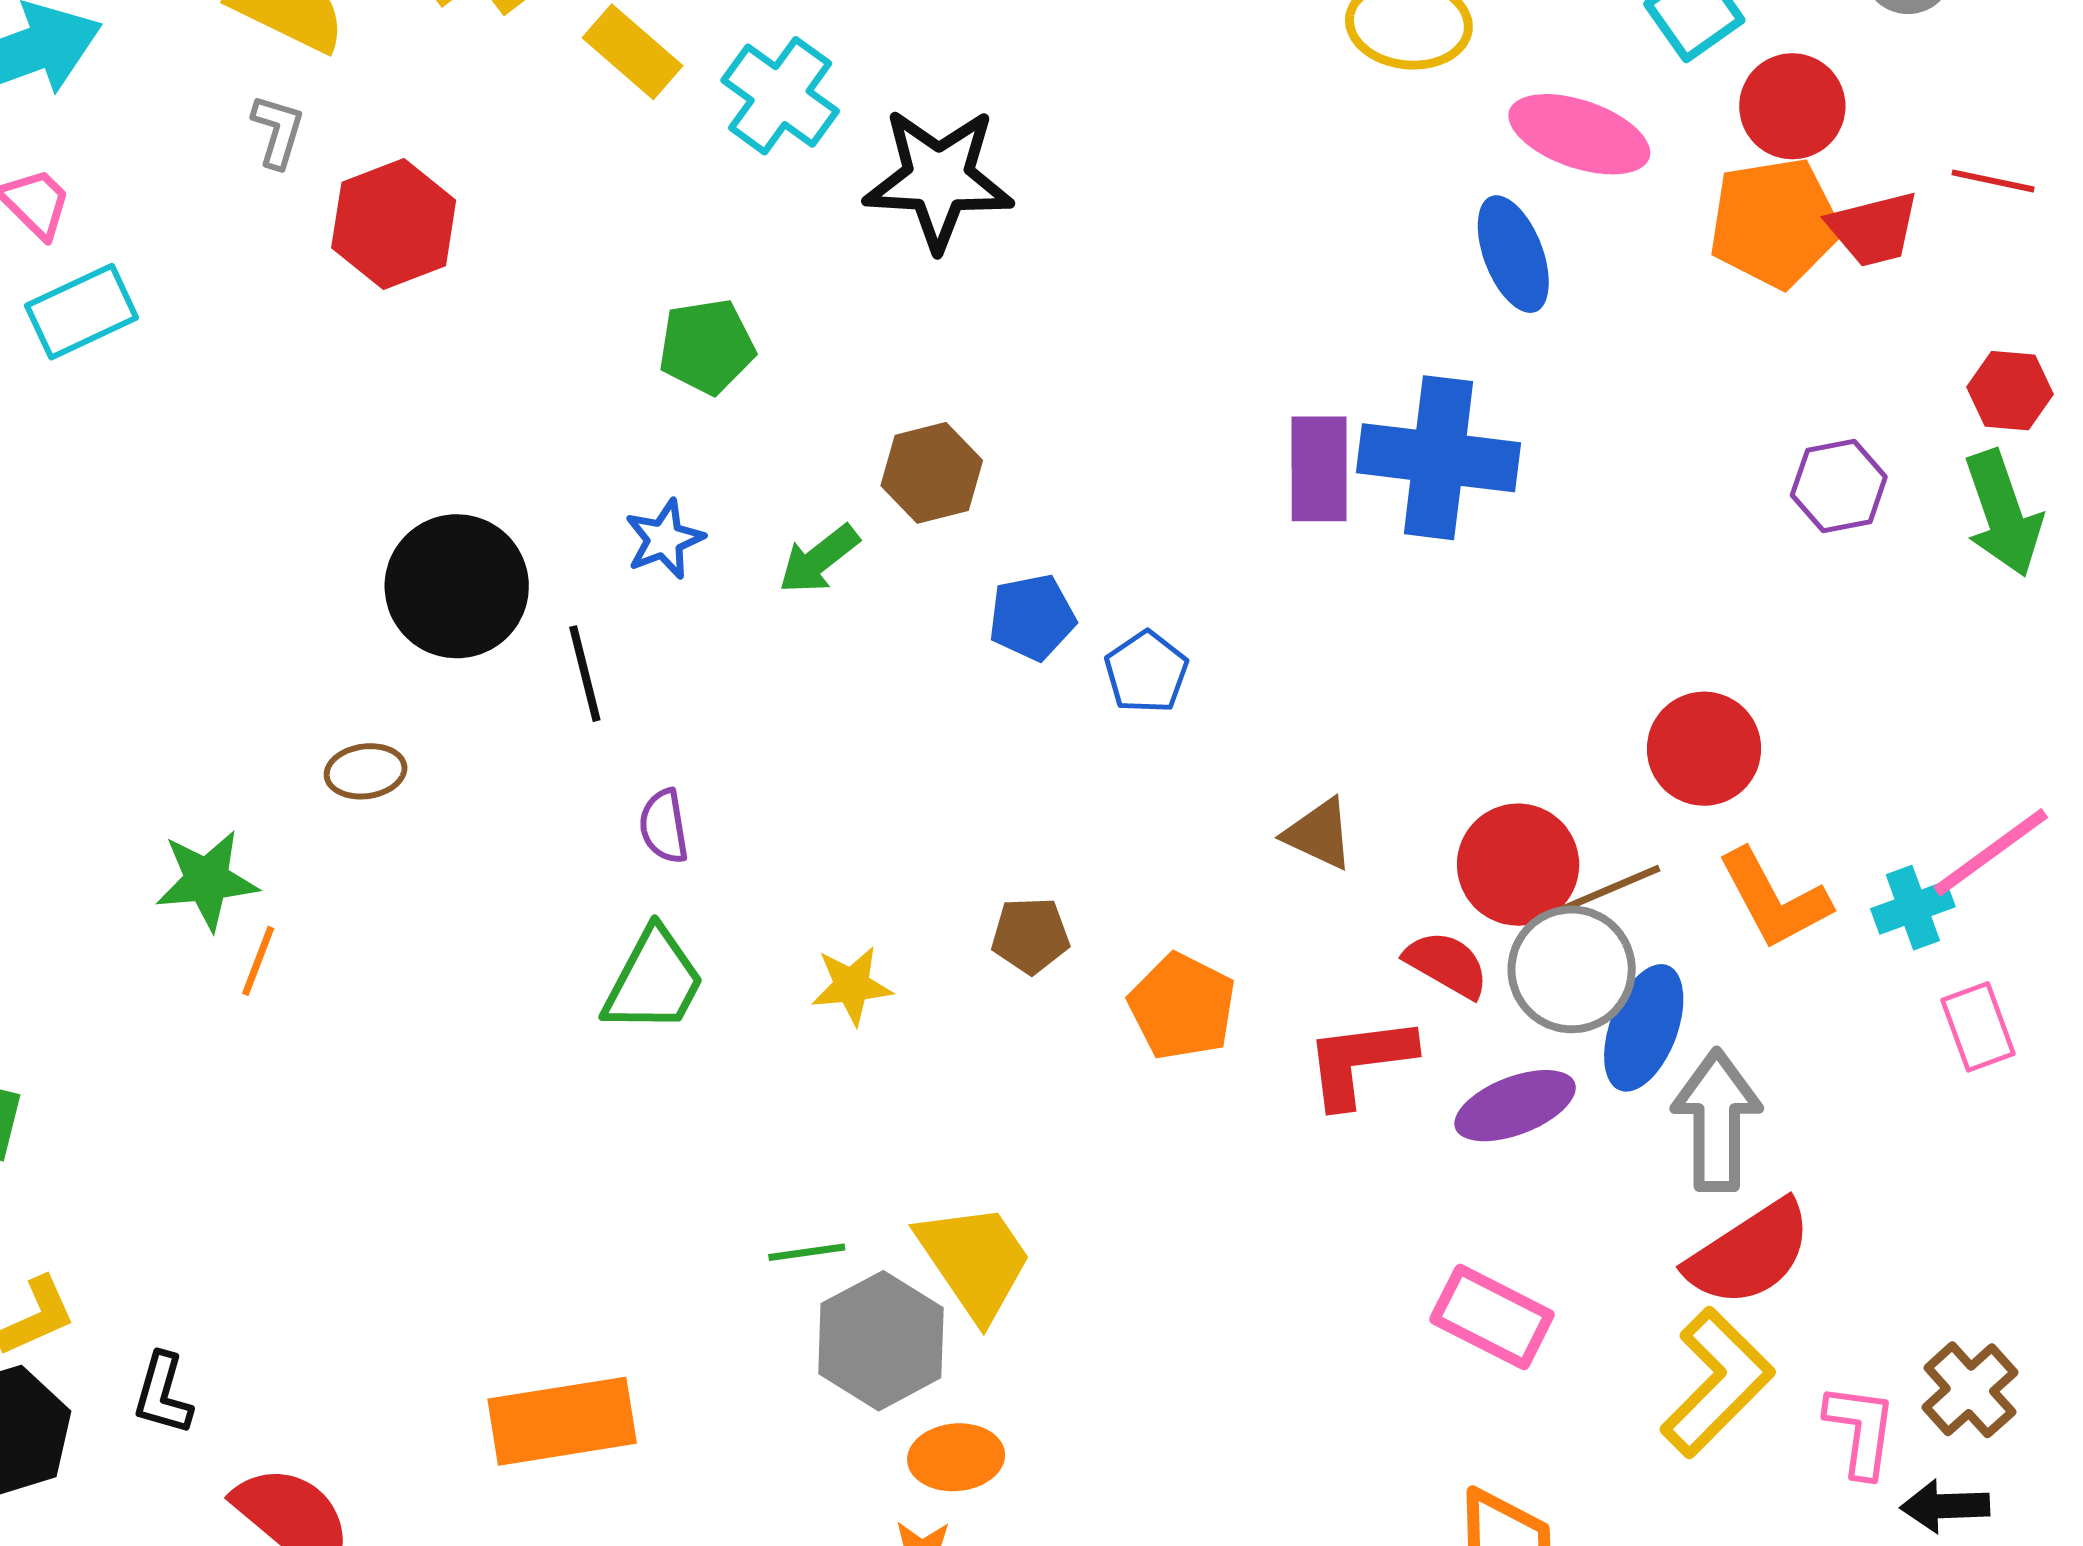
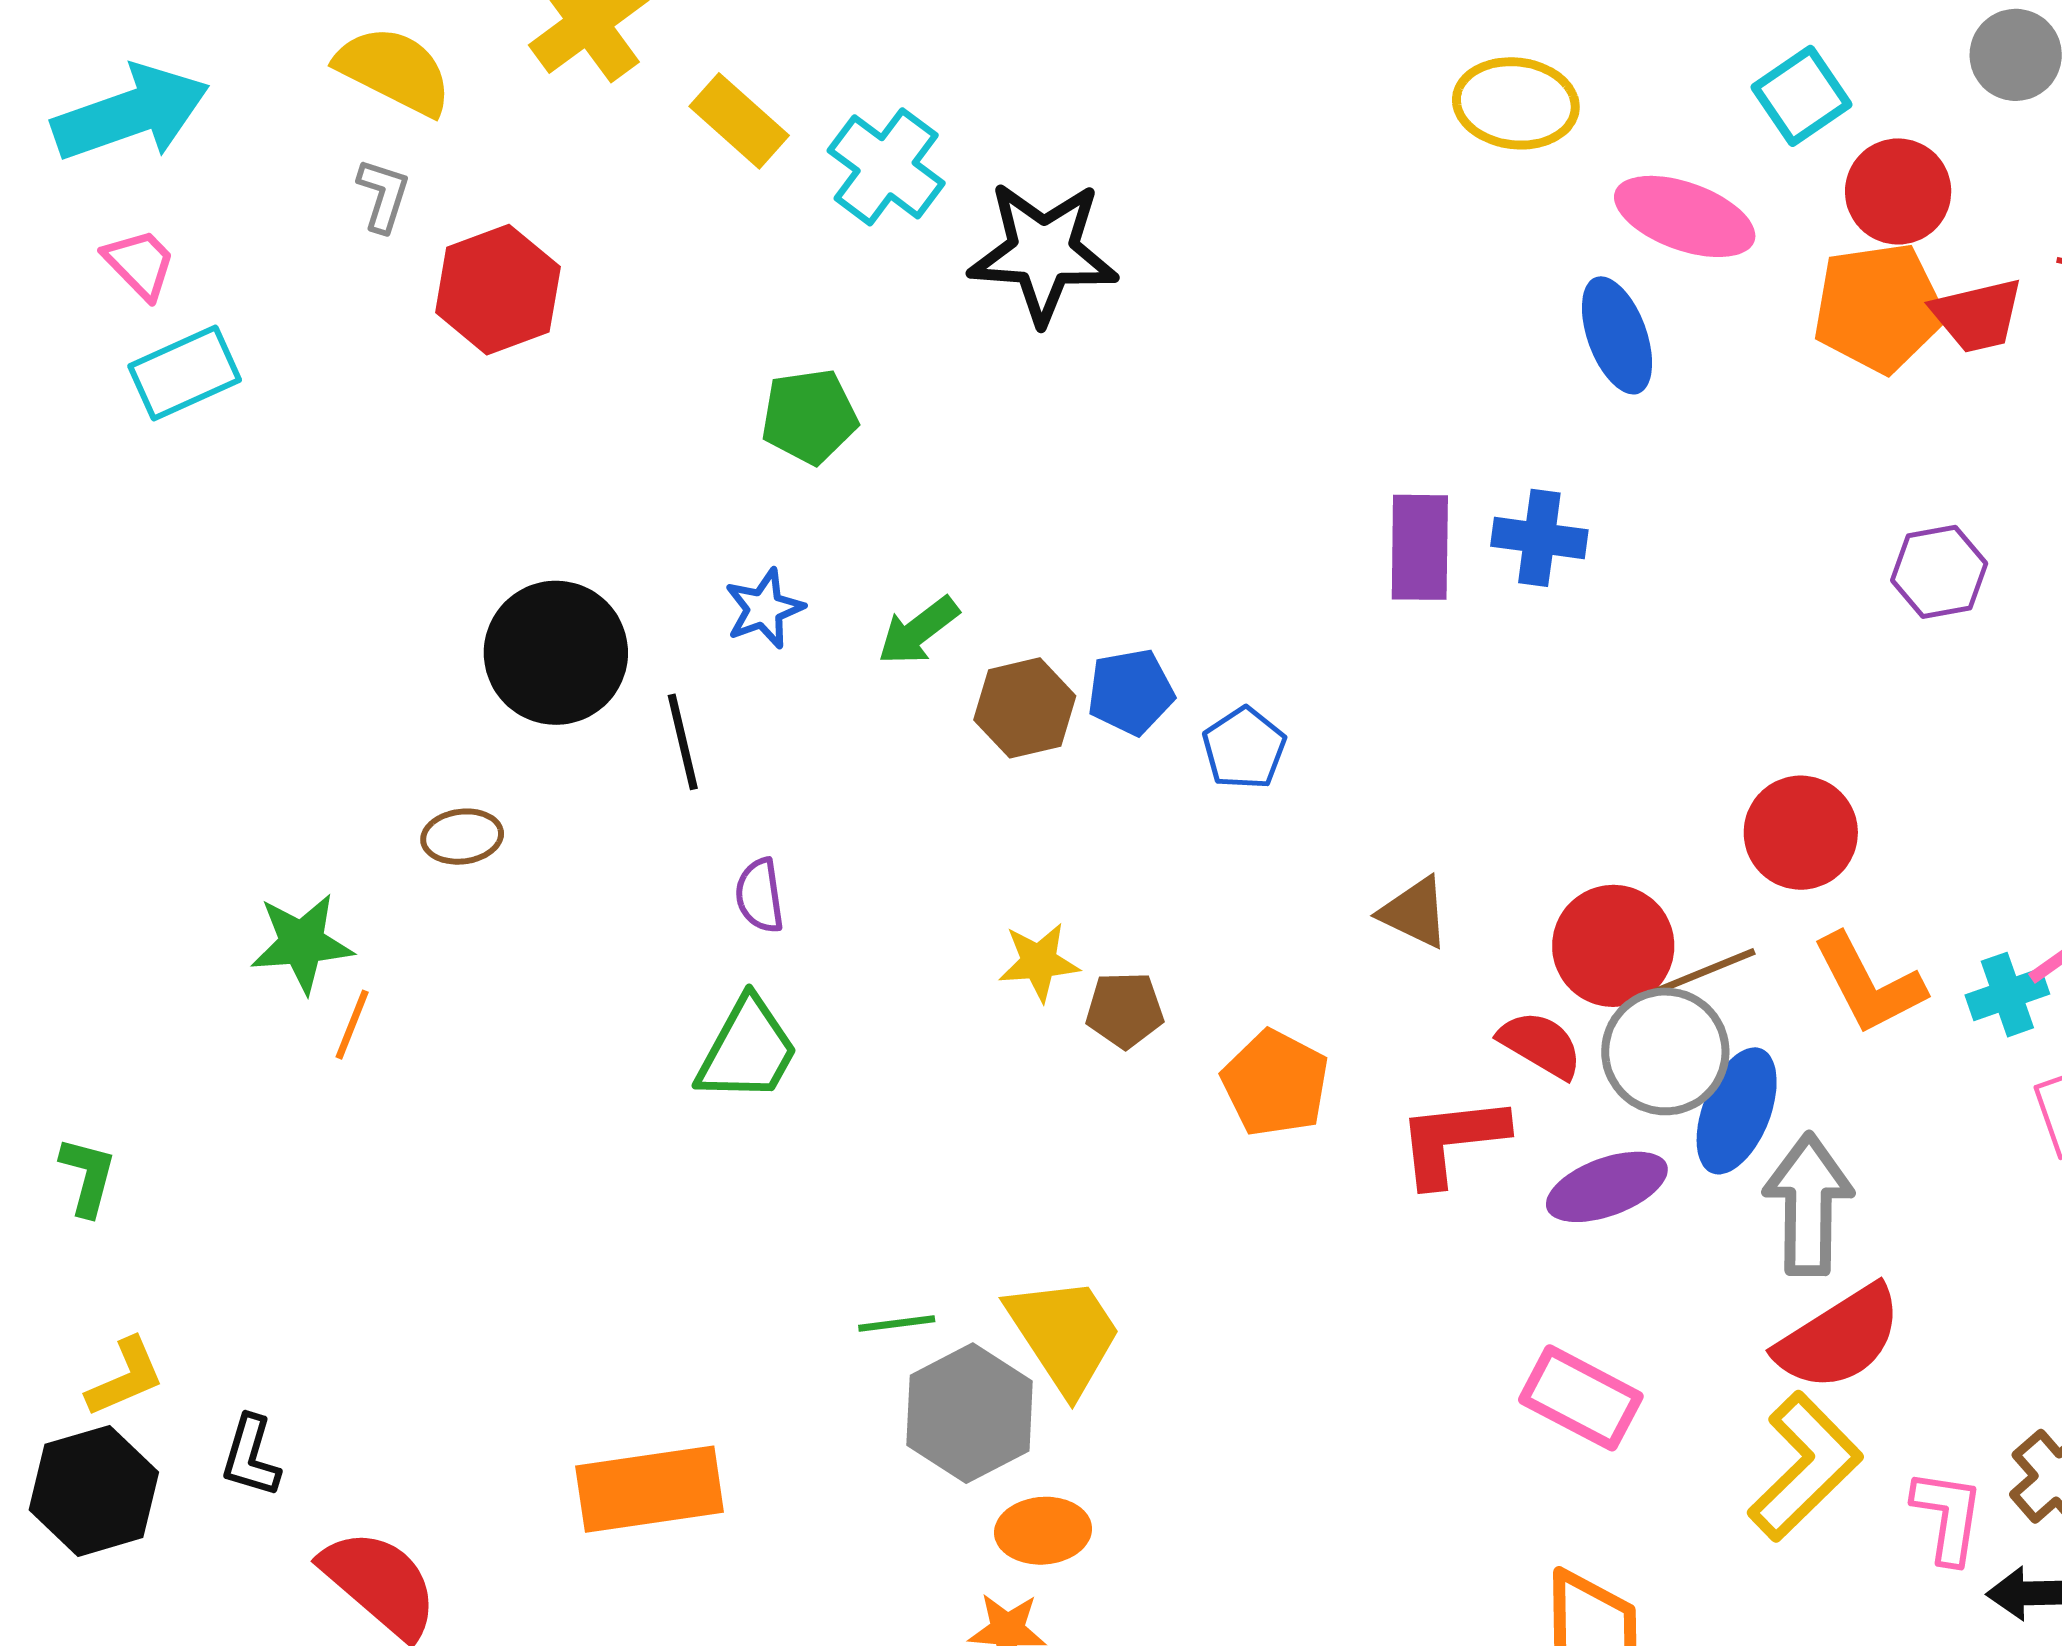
blue cross: (1439, 458) -> (1539, 538), size x0.6
brown hexagon: (932, 473) -> (1025, 708), moved
yellow star: (852, 986) -> (1039, 962), moved

